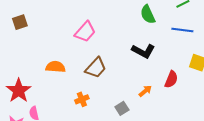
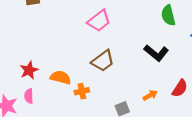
orange semicircle: (55, 67) -> (61, 77), moved
red star: (19, 91) -> (29, 70), moved, size x0.7

